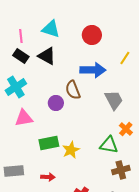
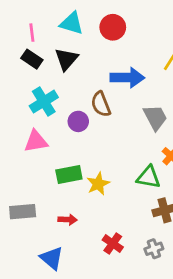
red circle: (92, 35) -> (113, 27), moved
black triangle: (47, 56) -> (66, 59), turned 42
cyan cross: (16, 87) -> (44, 102), moved

